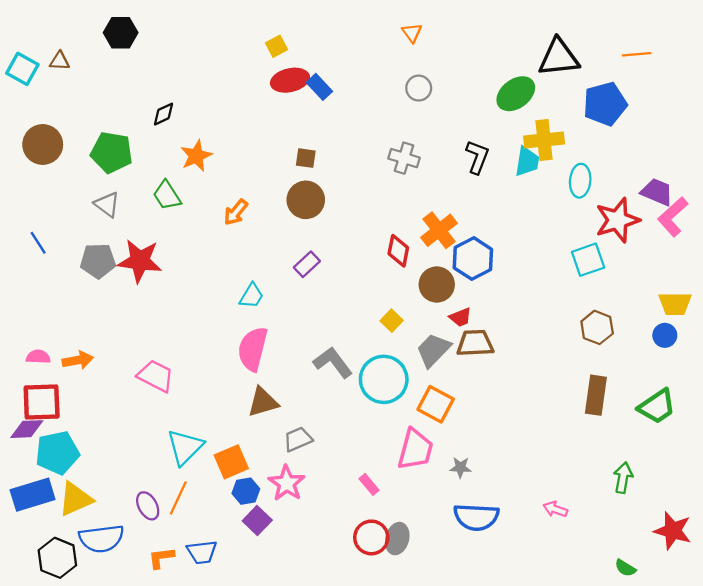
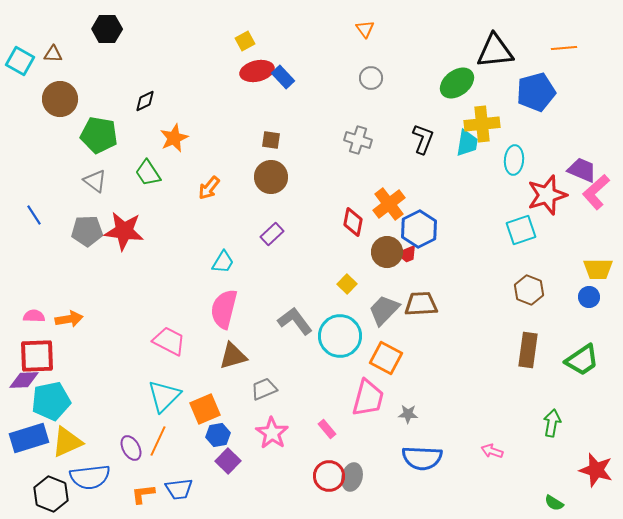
brown circle: (43, 145) -> (60, 99), moved
red trapezoid: (460, 317) -> (407, 254), moved
pink trapezoid: (156, 376) -> (169, 341), moved
pink star: (287, 483) -> (272, 433), moved

